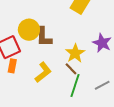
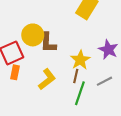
brown line: (71, 69) -> (76, 76), turned 56
gray line: (102, 85) -> (105, 81), moved

